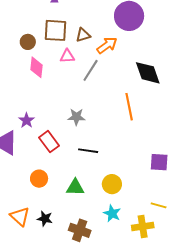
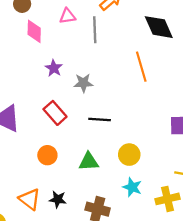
gray line: (91, 70) -> (95, 30), turned -30
purple star: (27, 120) -> (54, 68), moved

